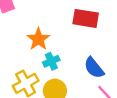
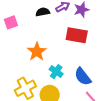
cyan cross: (51, 61) -> (56, 72), moved, turned -32

